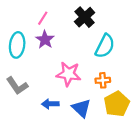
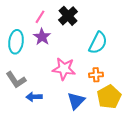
black cross: (85, 17) -> (68, 16), moved
blue arrow: (50, 104) -> (34, 97), moved
blue triangle: (81, 108) -> (76, 101), turned 30

